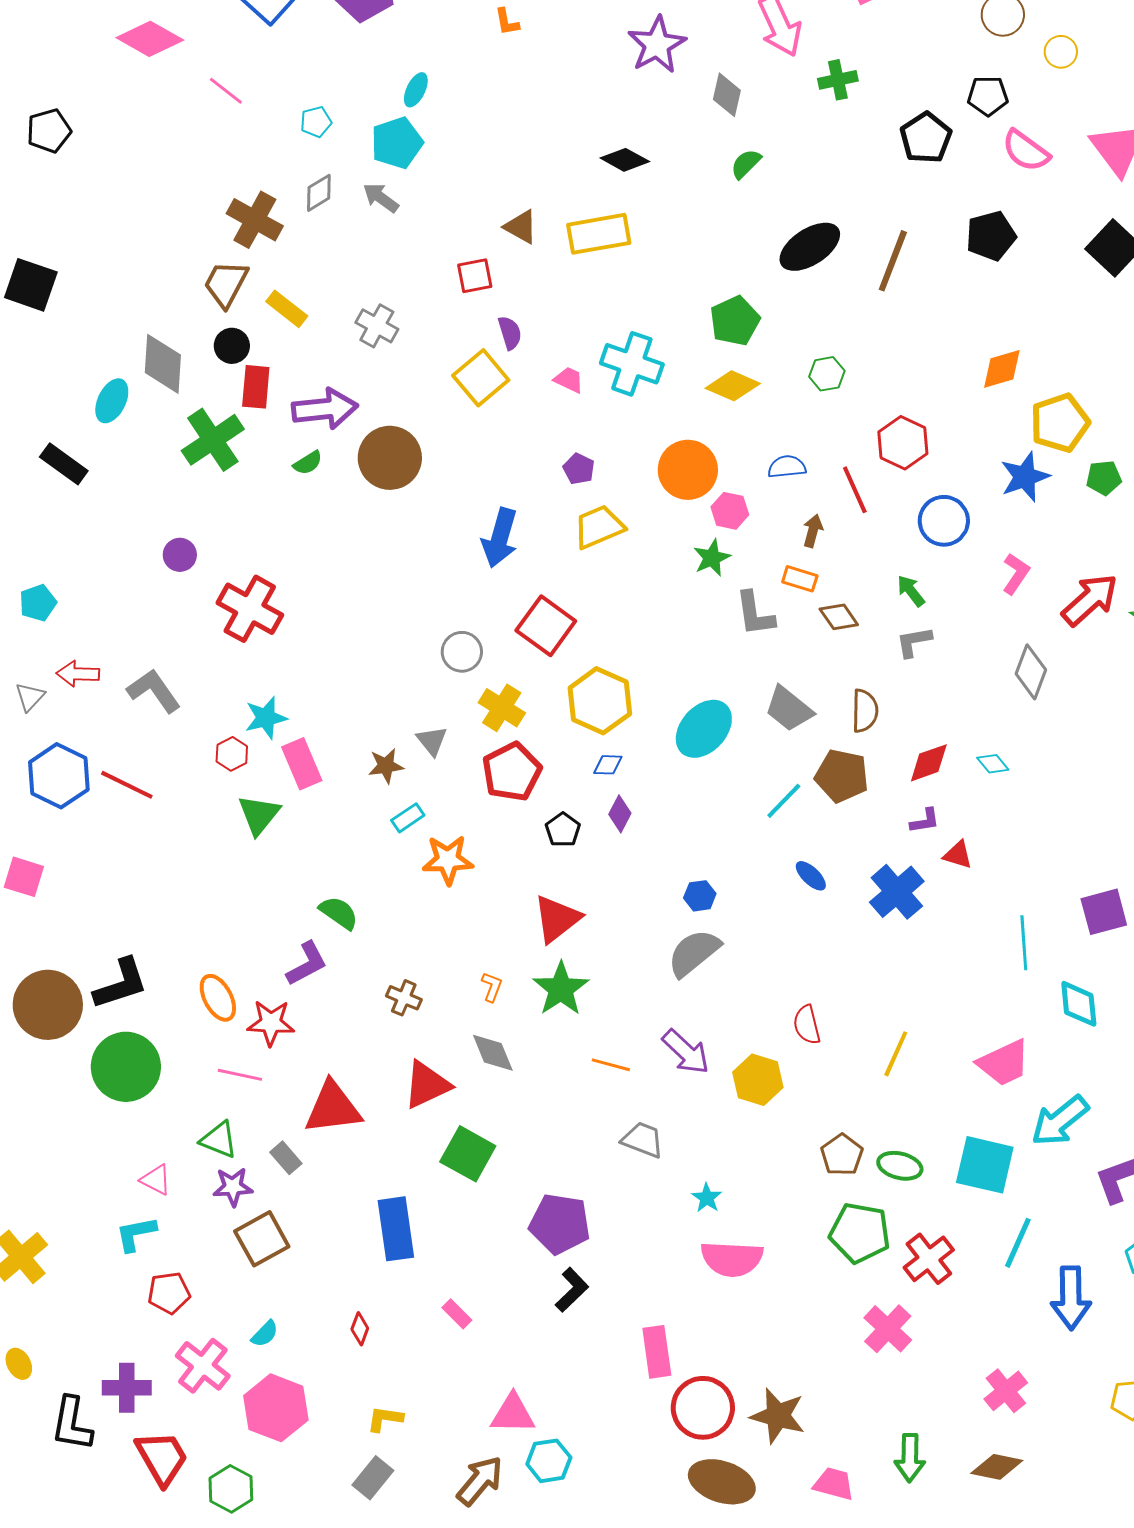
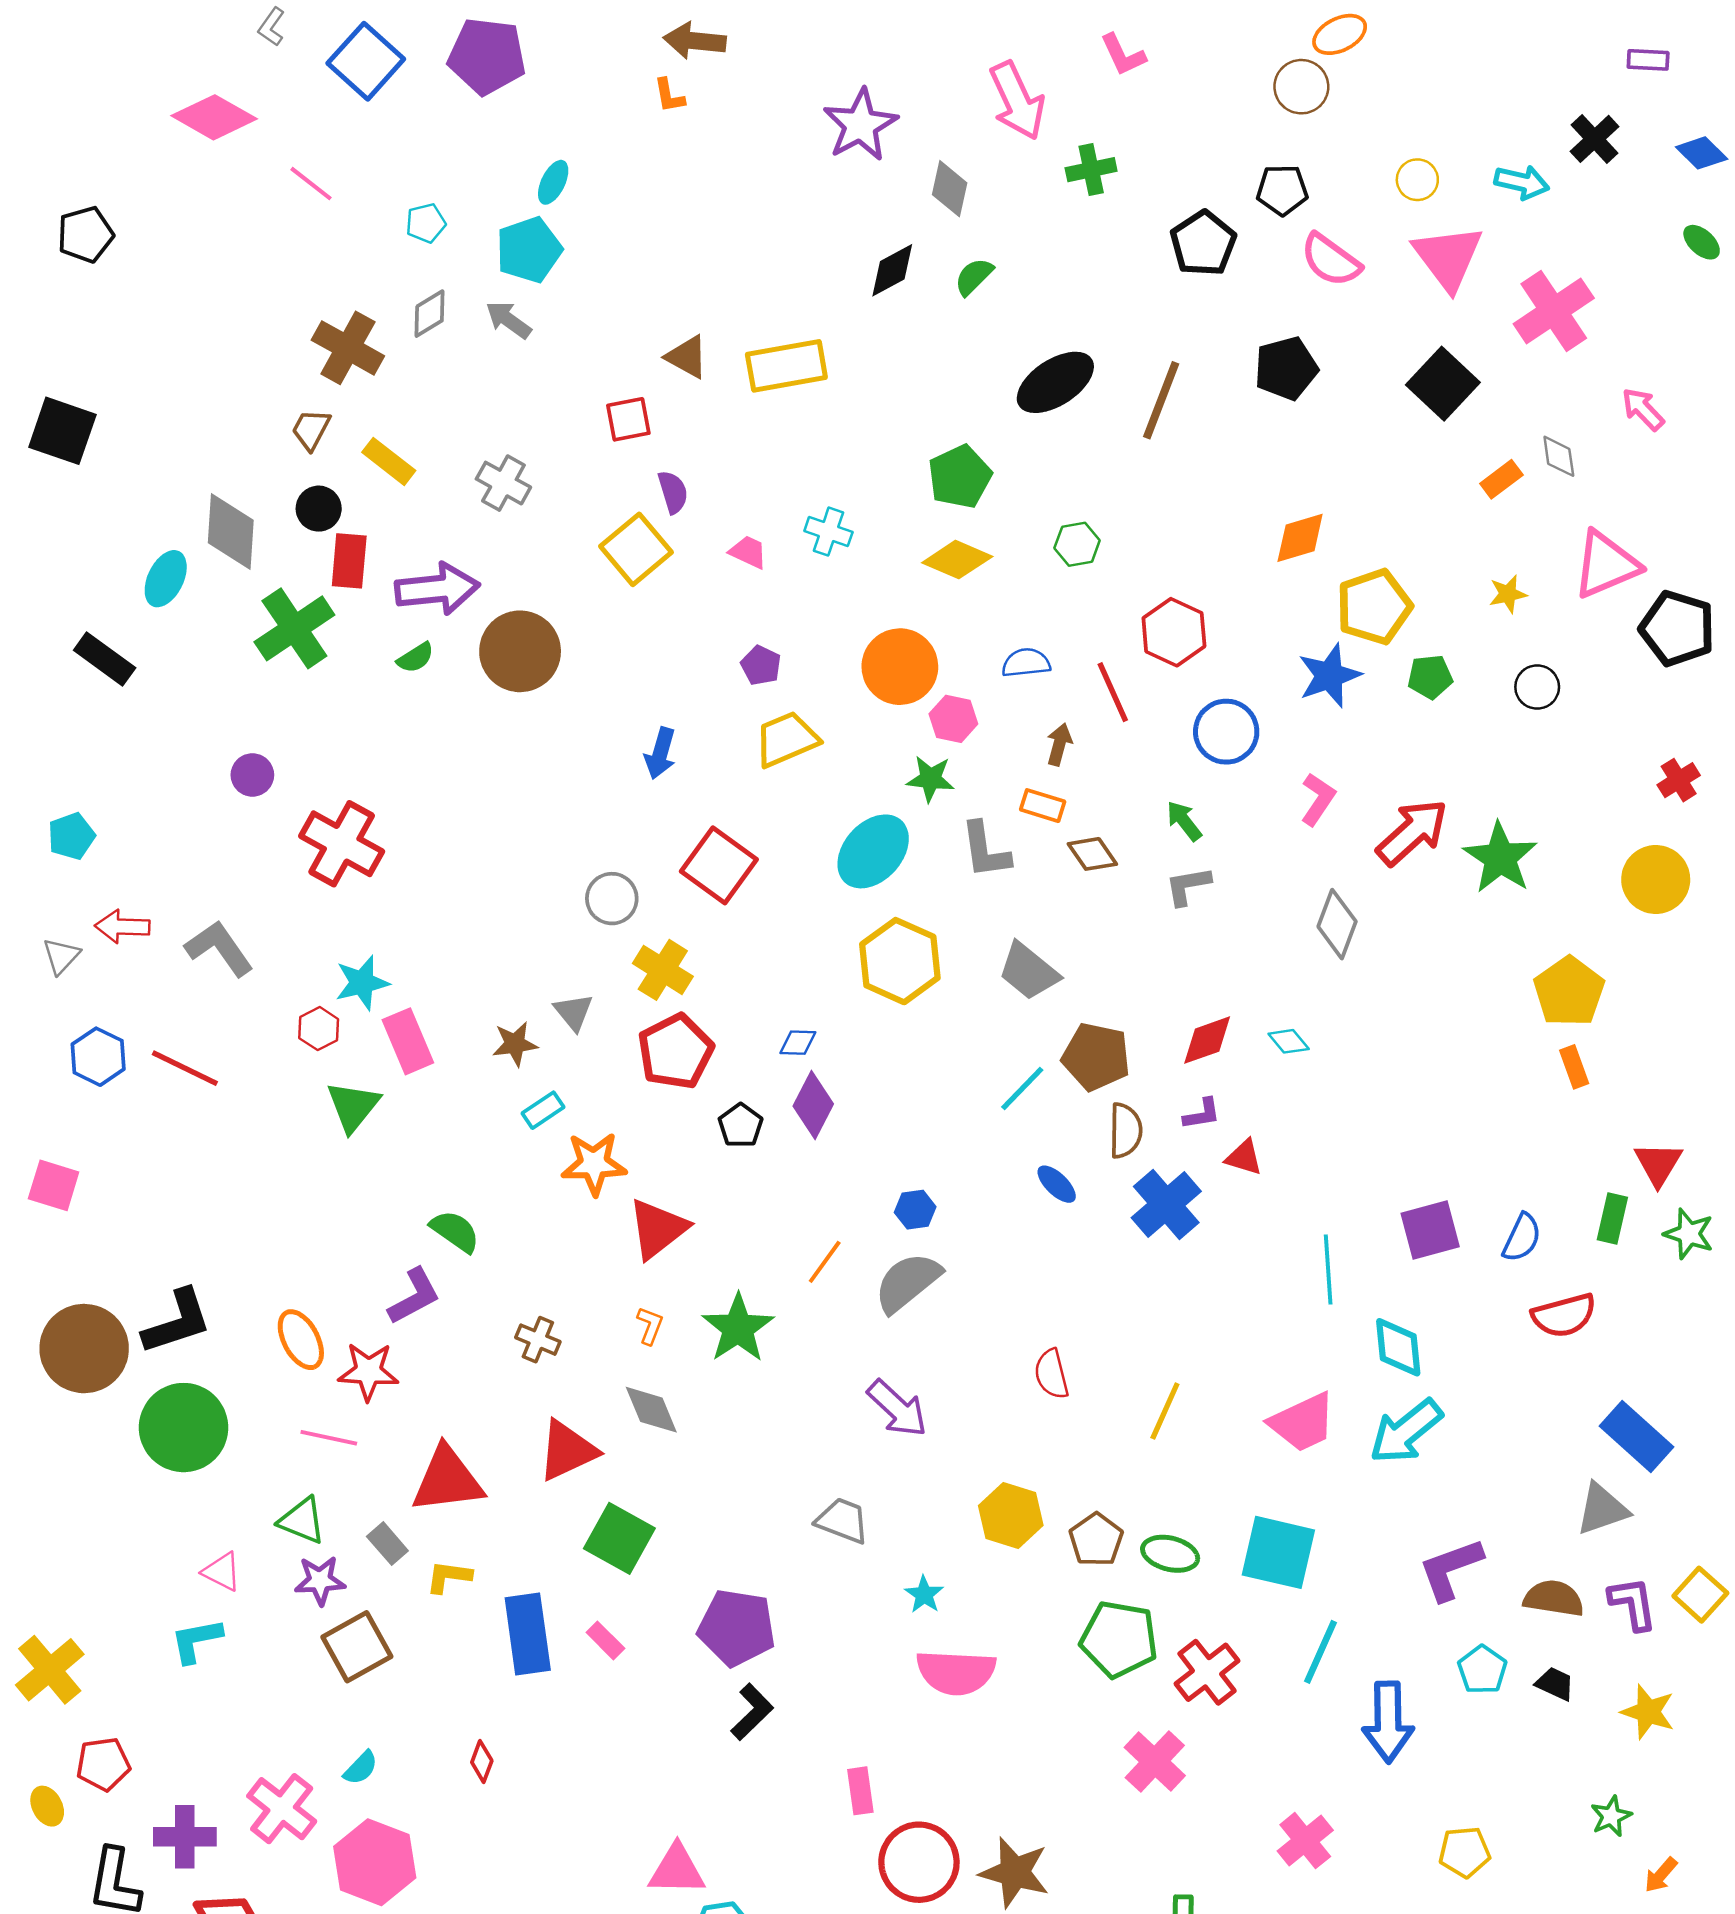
yellow circle: (1061, 52) -> (1417, 180), moved
black diamond: (625, 160) -> (892, 270), moved, turned -57
brown trapezoid: (226, 284) -> (311, 430), size x0.7
cyan cross: (632, 364) -> (828, 532), size x0.6
blue arrow: (500, 538) -> (660, 753), size x0.7
green star: (712, 558) -> (930, 779), turned 30
yellow hexagon: (600, 701) -> (900, 961), moved
brown semicircle: (865, 711) -> (1125, 1131), moved
cyan ellipse: (704, 729) -> (873, 851), moved
blue hexagon: (59, 776) -> (98, 1057), size x0.7
purple diamond: (620, 814) -> (813, 1105), size x1.4
red triangle: (557, 919) -> (658, 1229), moved
orange line: (611, 1065) -> (825, 1262), moved, turned -69
yellow hexagon: (758, 1080) -> (1011, 1516), moved
cyan arrow: (1060, 1121) -> (1406, 1431), moved
red pentagon: (169, 1293) -> (103, 1764), moved
pink rectangle: (457, 1314) -> (605, 1640), moved
pink rectangle: (657, 1352) -> (860, 1791), size x0.7
yellow L-shape: (385, 1419) -> (449, 1577), moved

